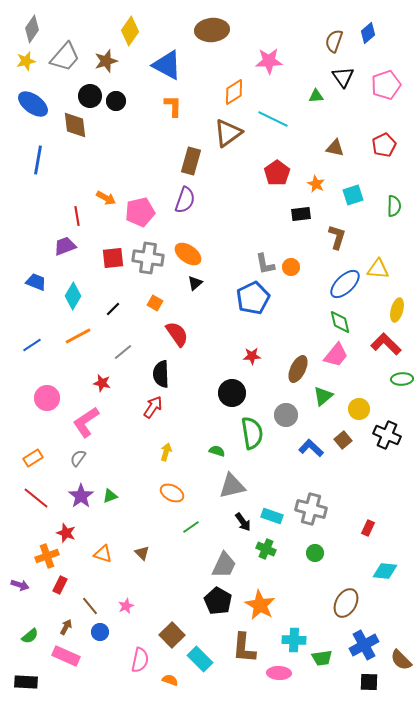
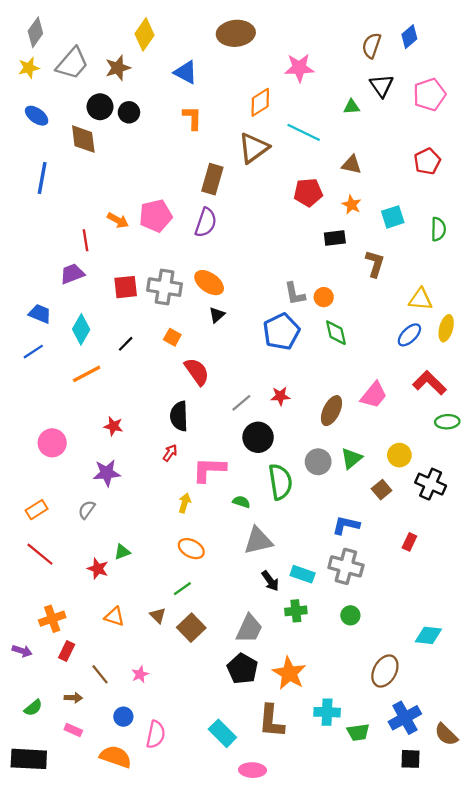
blue triangle: (167, 65) -> (186, 72), size x0.7
blue ellipse: (33, 104) -> (37, 116), size x0.7
brown triangle: (335, 148) -> (352, 165), moved
red pentagon: (277, 173) -> (308, 192), turned 30
pink pentagon: (140, 212) -> (156, 216), moved
blue ellipse: (345, 284) -> (409, 335), moved, size x0.7
yellow ellipse: (397, 310) -> (446, 328), moved
green diamond: (340, 322) -> (336, 333), moved
blue line: (32, 345) -> (33, 352), moved
gray line: (123, 352) -> (241, 403), moved
green triangle: (323, 396) -> (352, 458), moved
red arrow: (153, 407) -> (170, 453), size x0.7
pink L-shape: (86, 422) -> (209, 470), moved, turned 36
blue L-shape: (311, 448) -> (346, 525), moved, turned -30
purple star: (81, 496) -> (107, 473), moved, turned 30
green line: (191, 527) -> (182, 589), moved
red rectangle: (368, 528) -> (409, 542), moved
red star: (66, 533) -> (98, 569), moved
green cross: (266, 549) -> (296, 611), turned -30
brown arrow: (66, 627) -> (73, 698), turned 63
blue circle: (100, 632) -> (123, 717), moved
brown square: (172, 635) -> (191, 628), moved
pink rectangle: (66, 656) -> (73, 730), size x0.6
pink ellipse: (279, 673) -> (252, 770), moved
orange semicircle: (170, 680) -> (116, 757), moved, size x1.8
black rectangle: (26, 682) -> (29, 759), size x1.4

